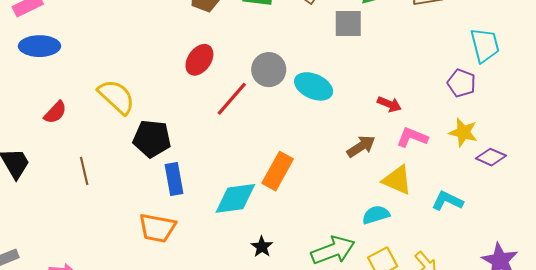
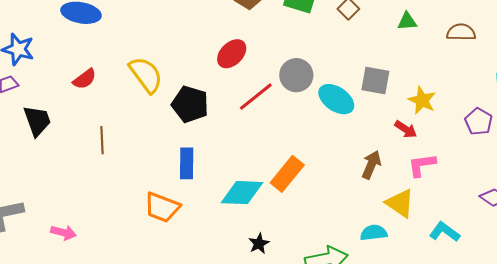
gray square: (348, 23) -> (375, 80), moved
yellow star: (463, 132) -> (422, 100), moved
pink L-shape: (412, 137) -> (422, 165), turned -40
black pentagon: (152, 139) -> (190, 104), moved
brown arrow: (361, 146) -> (371, 165), turned -44

